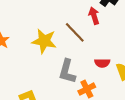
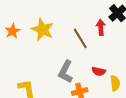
yellow star: (44, 41) -> (43, 30), moved

